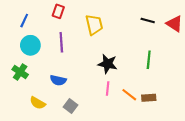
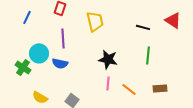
black line: (148, 21) -> (143, 27), moved
cyan circle: (30, 45) -> (39, 53), moved
blue semicircle: (58, 80) -> (60, 63), moved
brown rectangle: (149, 98) -> (160, 88), moved

